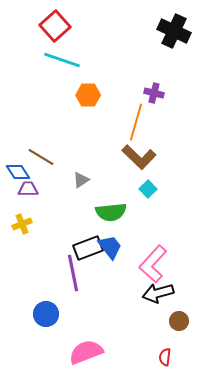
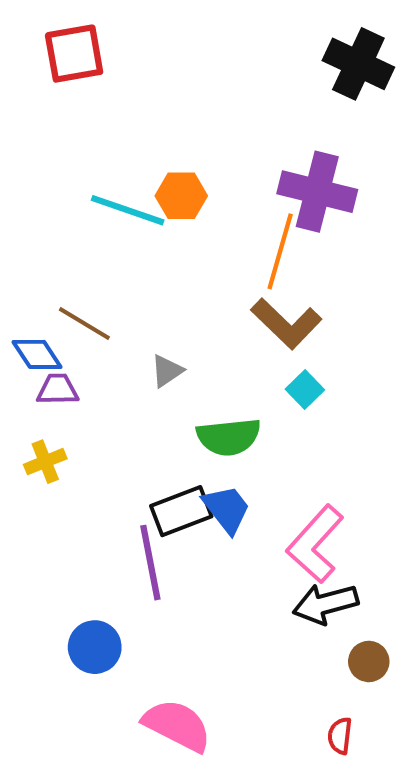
red square: (55, 26) -> (74, 54), moved, turned 32
cyan line: (62, 60) -> (128, 210), moved
purple cross: (154, 93) -> (317, 192), size x1.8
pink semicircle: (86, 352) -> (177, 725), turned 48

